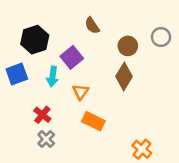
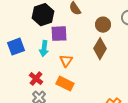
black hexagon: (35, 40) -> (43, 15), moved
purple square: (72, 57) -> (59, 34), turned 36
orange rectangle: (93, 121) -> (65, 84), moved

